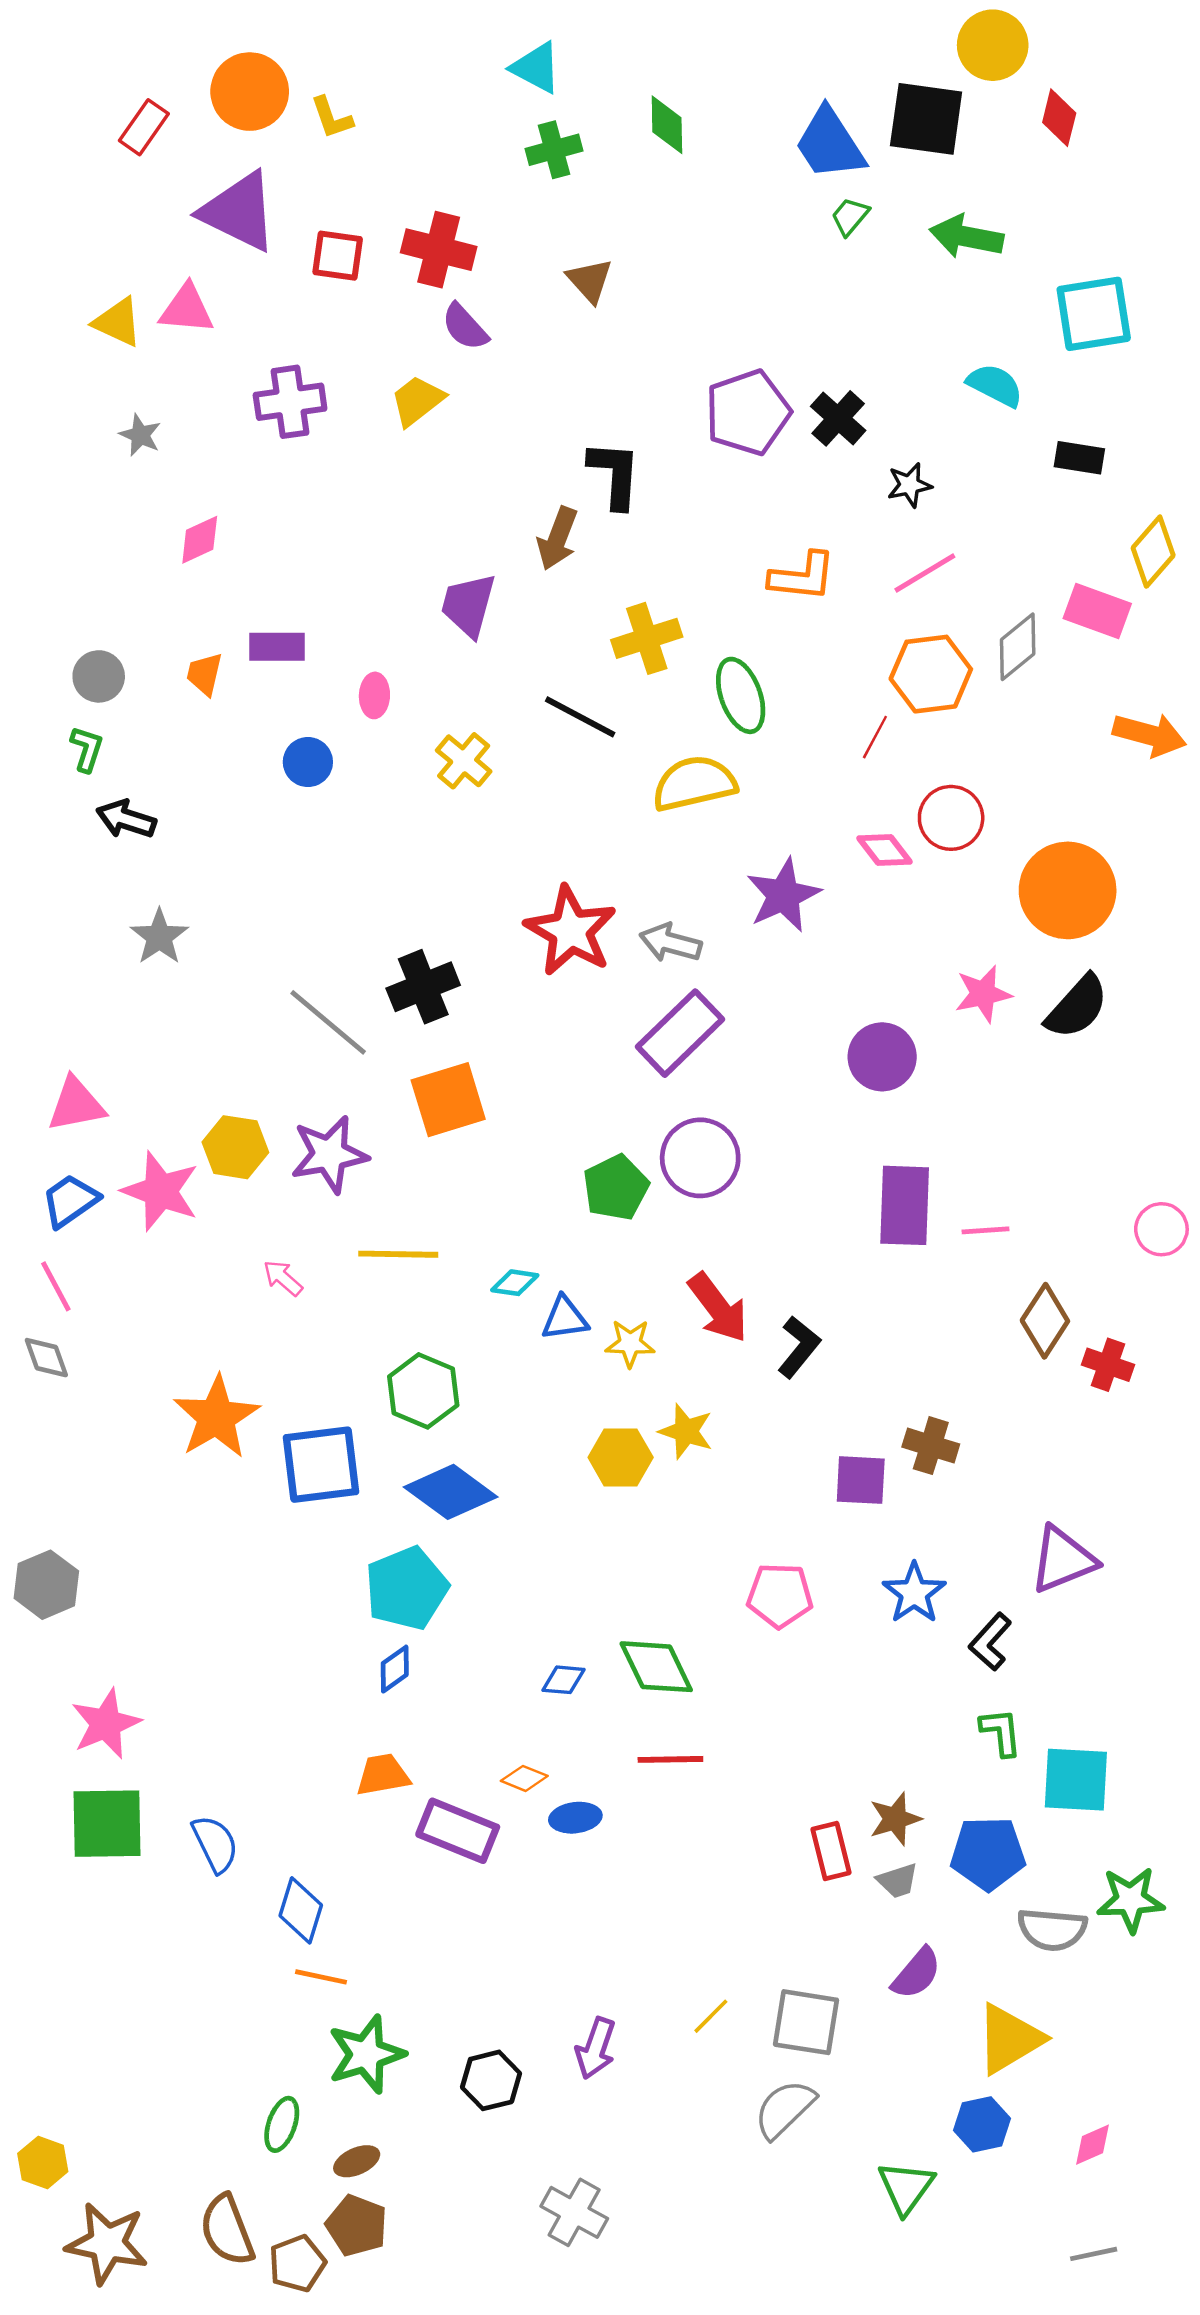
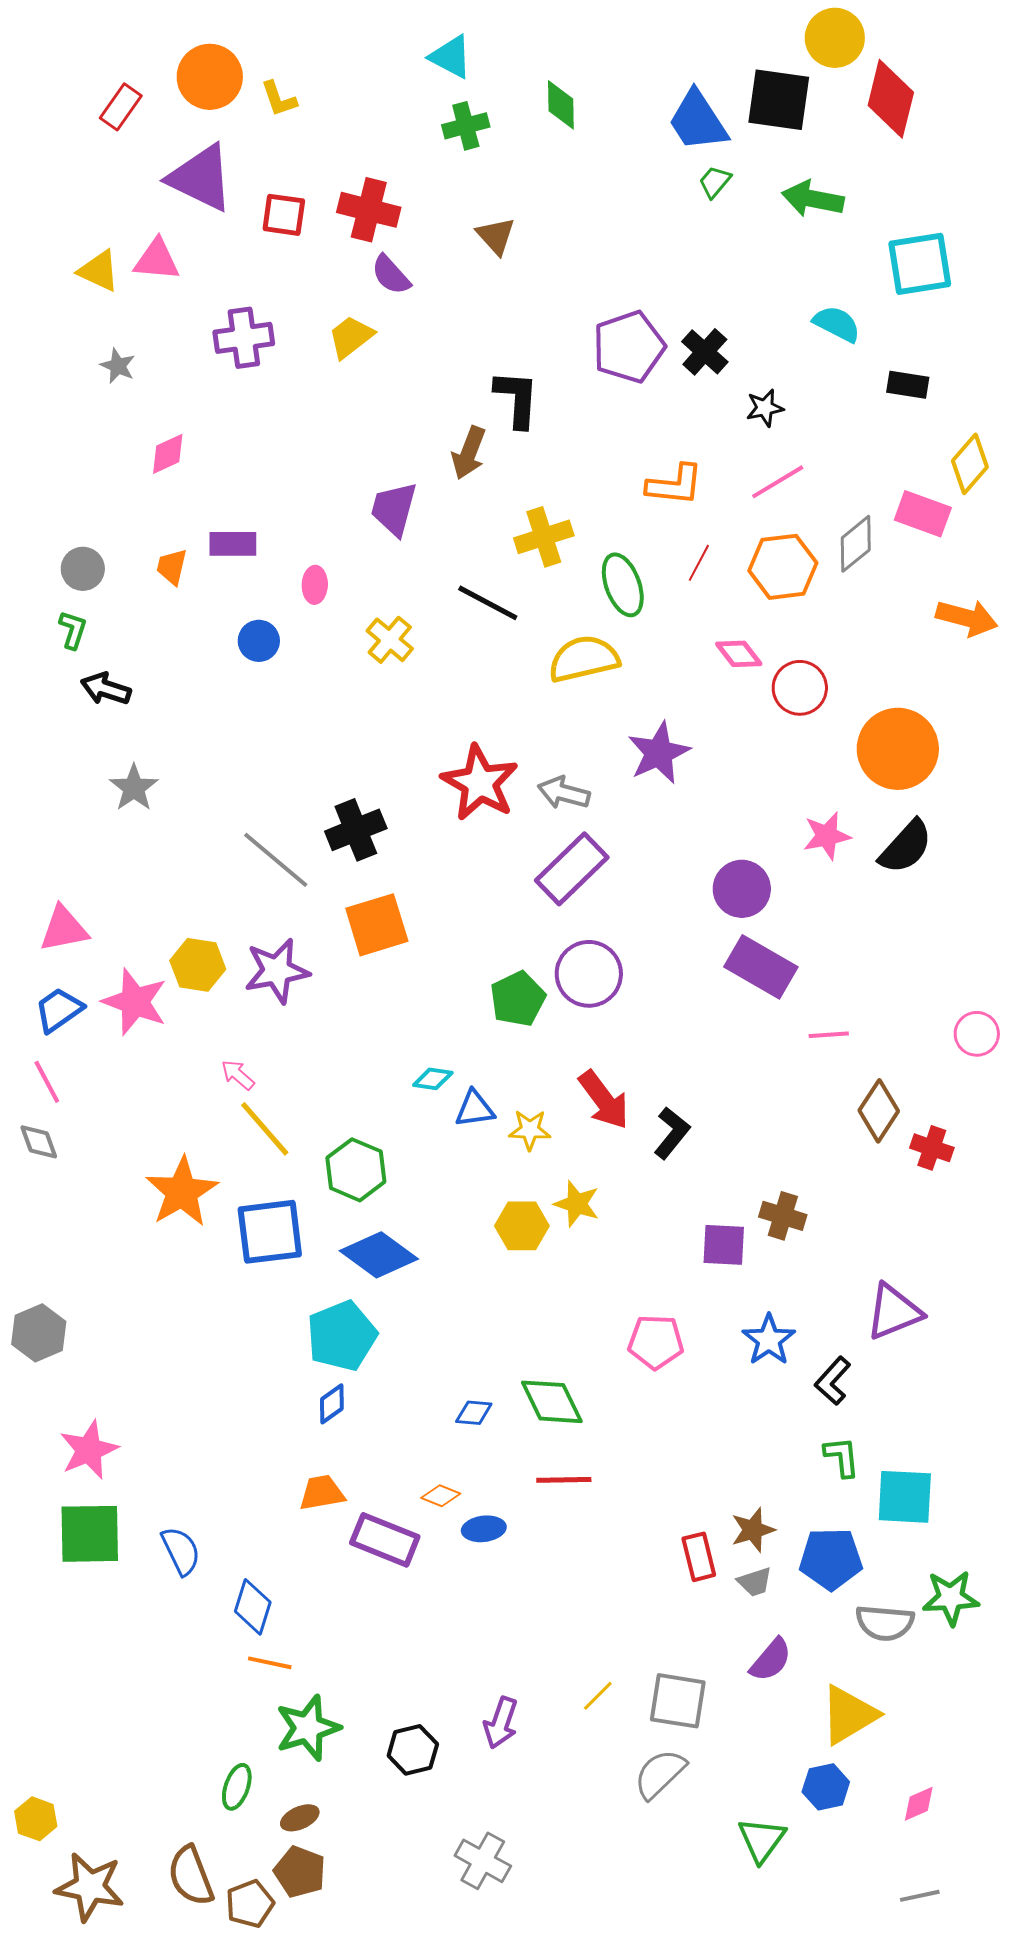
red diamond: (1059, 118) -> (891, 99), size x1.6
red line: (875, 737) -> (699, 563), moved
pink diamond: (884, 850) -> (739, 654), moved
purple rectangle: (905, 1205) -> (761, 967), moved, turned -62
yellow line: (398, 1254) -> (265, 1129), moved, turned 48

